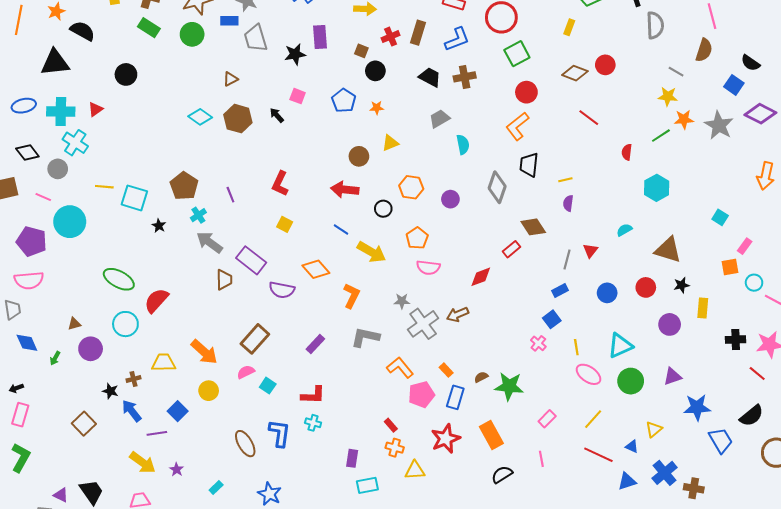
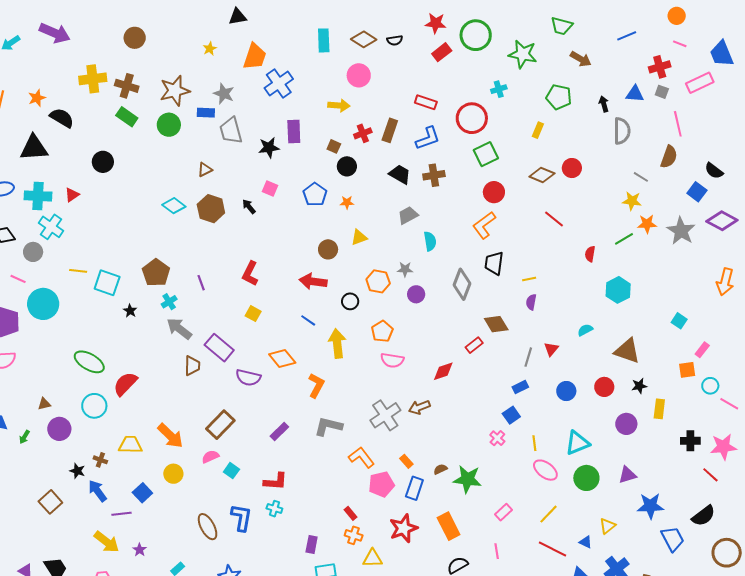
yellow arrow: (371, 252) -> (337, 343), turned -128
gray star: (402, 301) -> (405, 269), moved
brown cross: (134, 379) -> (100, 460), turned 32

